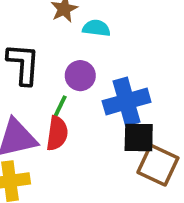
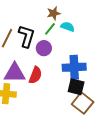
purple circle: (80, 76) -> (44, 48), moved
green line: (59, 108) -> (50, 29), moved

